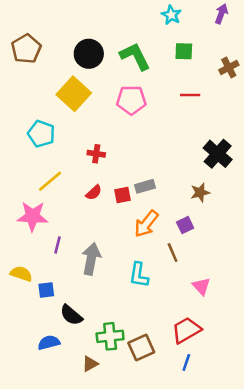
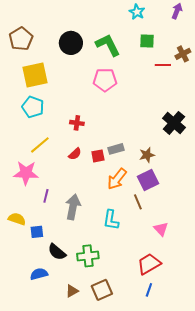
yellow square: (74, 94) -> (35, 75), moved, turned 36
red line: (190, 95) -> (163, 65), moved
brown star: (200, 193) -> (147, 155), moved
purple square: (185, 225) -> (148, 180), size x1.5
green cross: (110, 336) -> (88, 256), moved
brown square: (141, 348) -> (102, 290), moved

